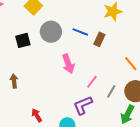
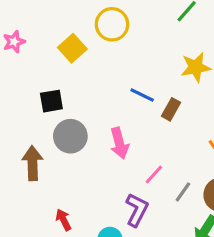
gray circle: (51, 32) -> (70, 136), moved
brown arrow: (14, 81) -> (32, 163), size x1.5
purple L-shape: (83, 105) -> (137, 210), turned 135

